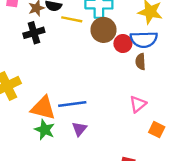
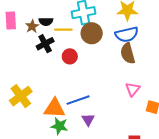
black cross: (34, 33) -> (45, 44), moved
red circle: (123, 44) -> (70, 56), moved
brown semicircle: (141, 62) -> (128, 53), size x1.5

